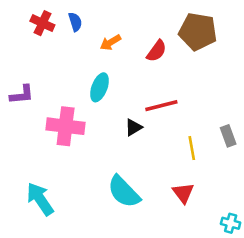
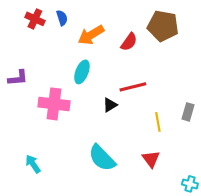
orange arrow: (110, 42) -> (91, 35), size x1.5
gray rectangle: (228, 136) -> (188, 112), turned 36
cyan arrow: (40, 199) -> (33, 164), size x0.7

